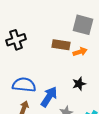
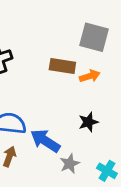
blue arrow: (49, 97) -> (45, 141), turned -90

